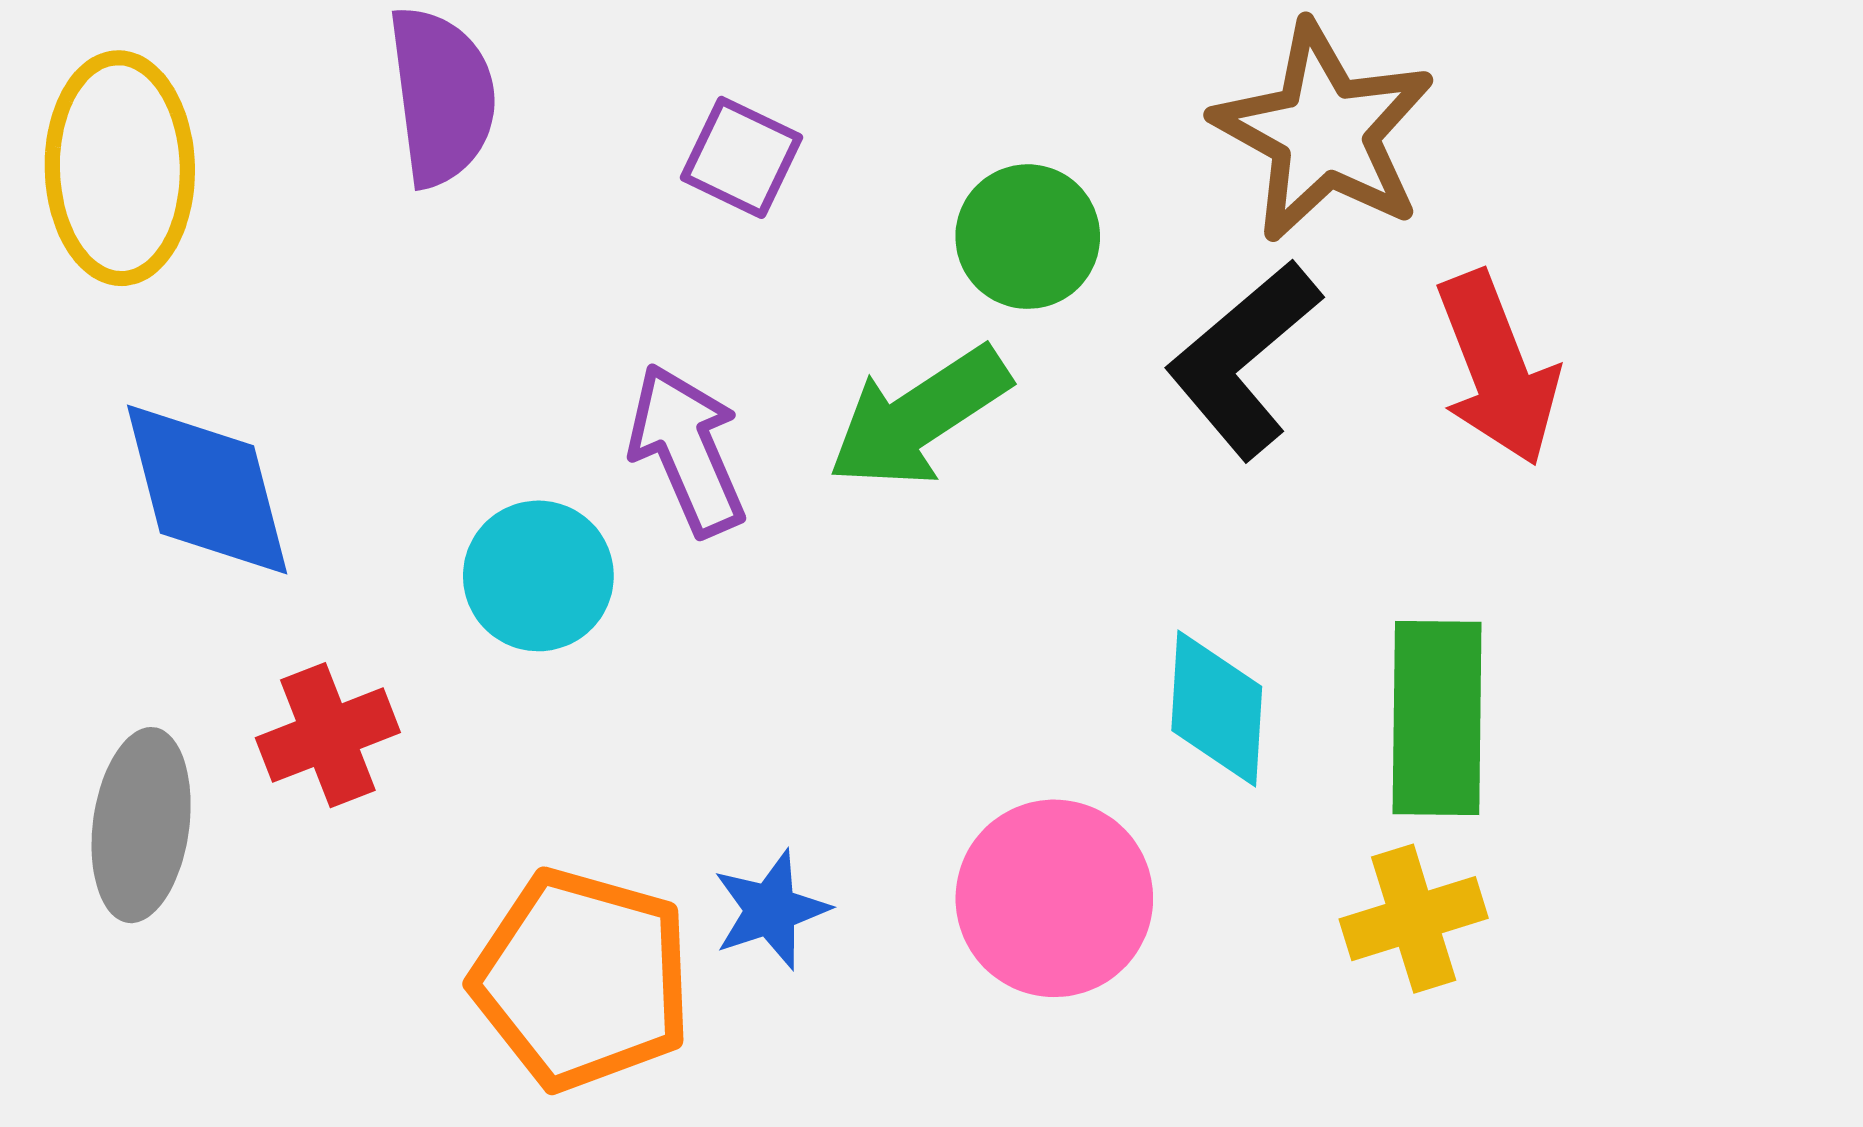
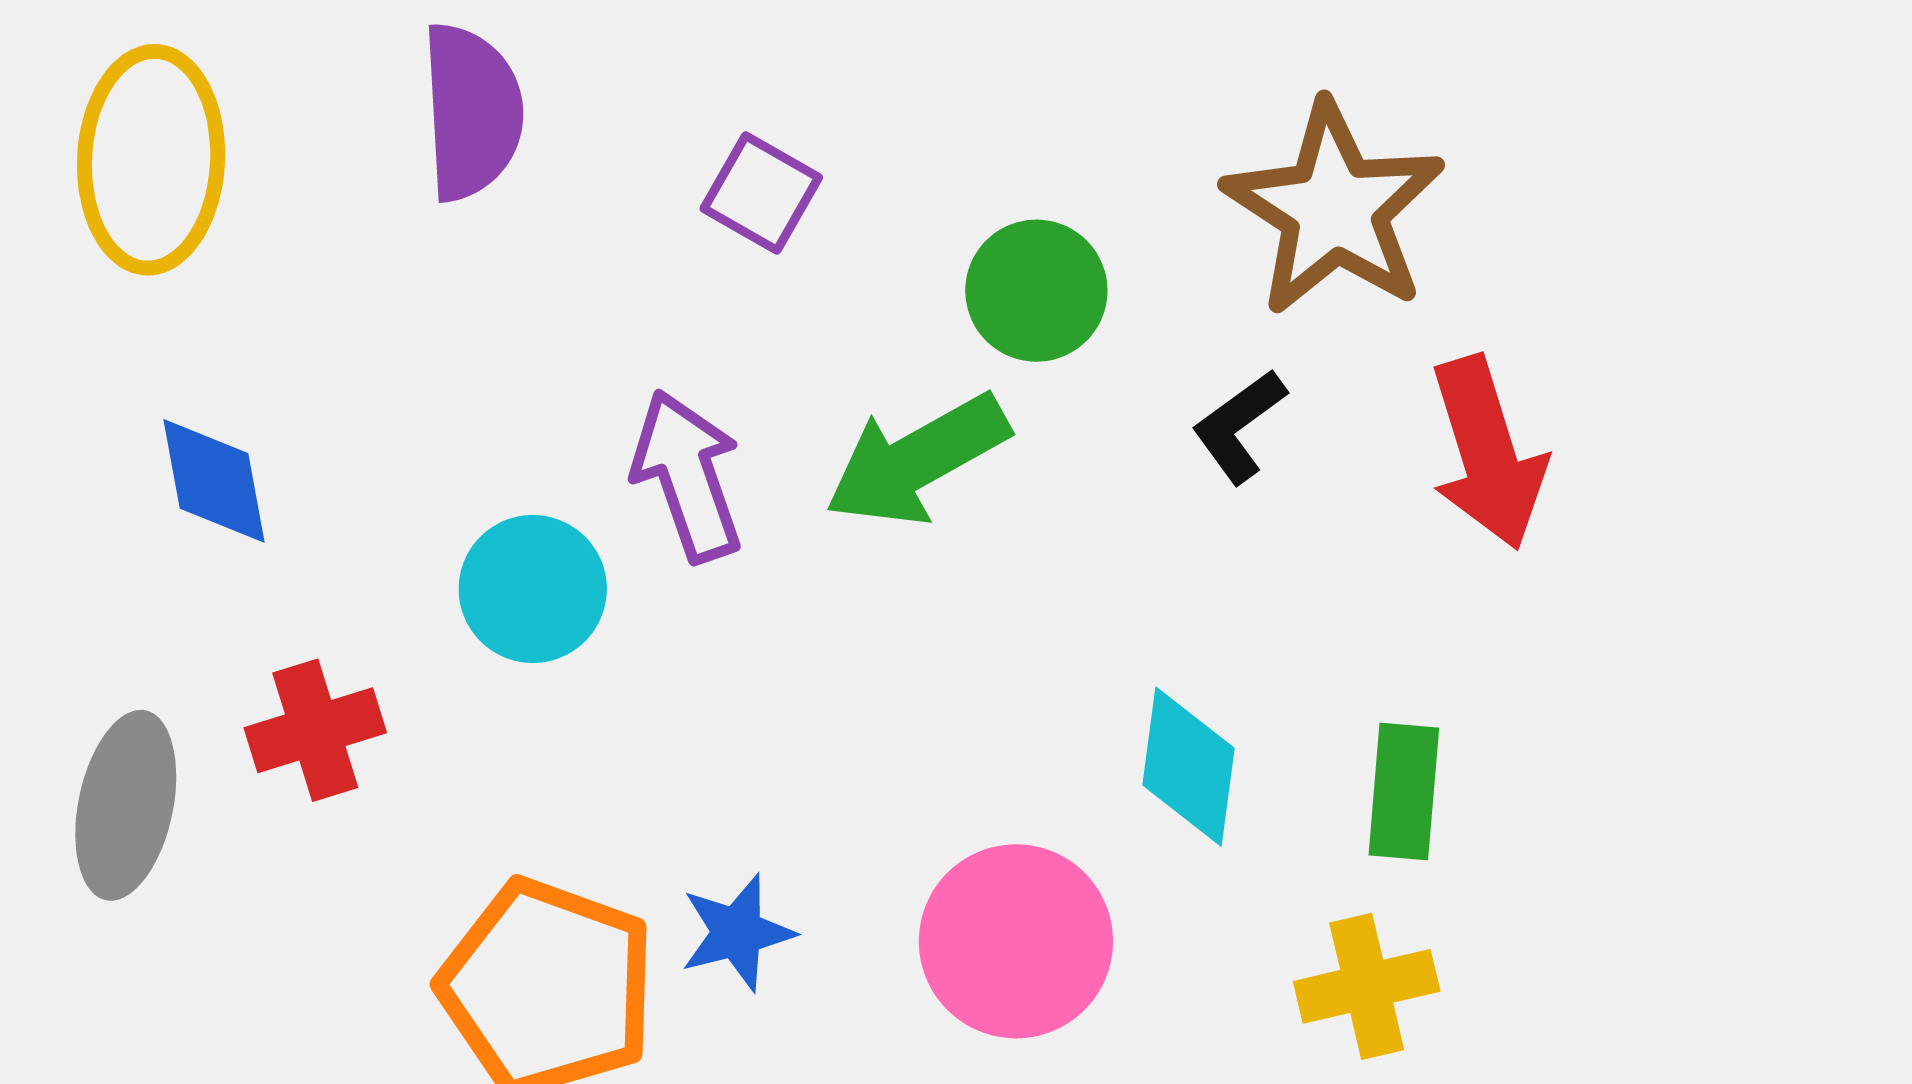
black L-shape: (1243, 359) -> (1239, 426), size x0.6
blue diamond: (207, 489) -> (214, 481), size x0.7
green rectangle: (1437, 718) -> (1404, 791), size x0.7

